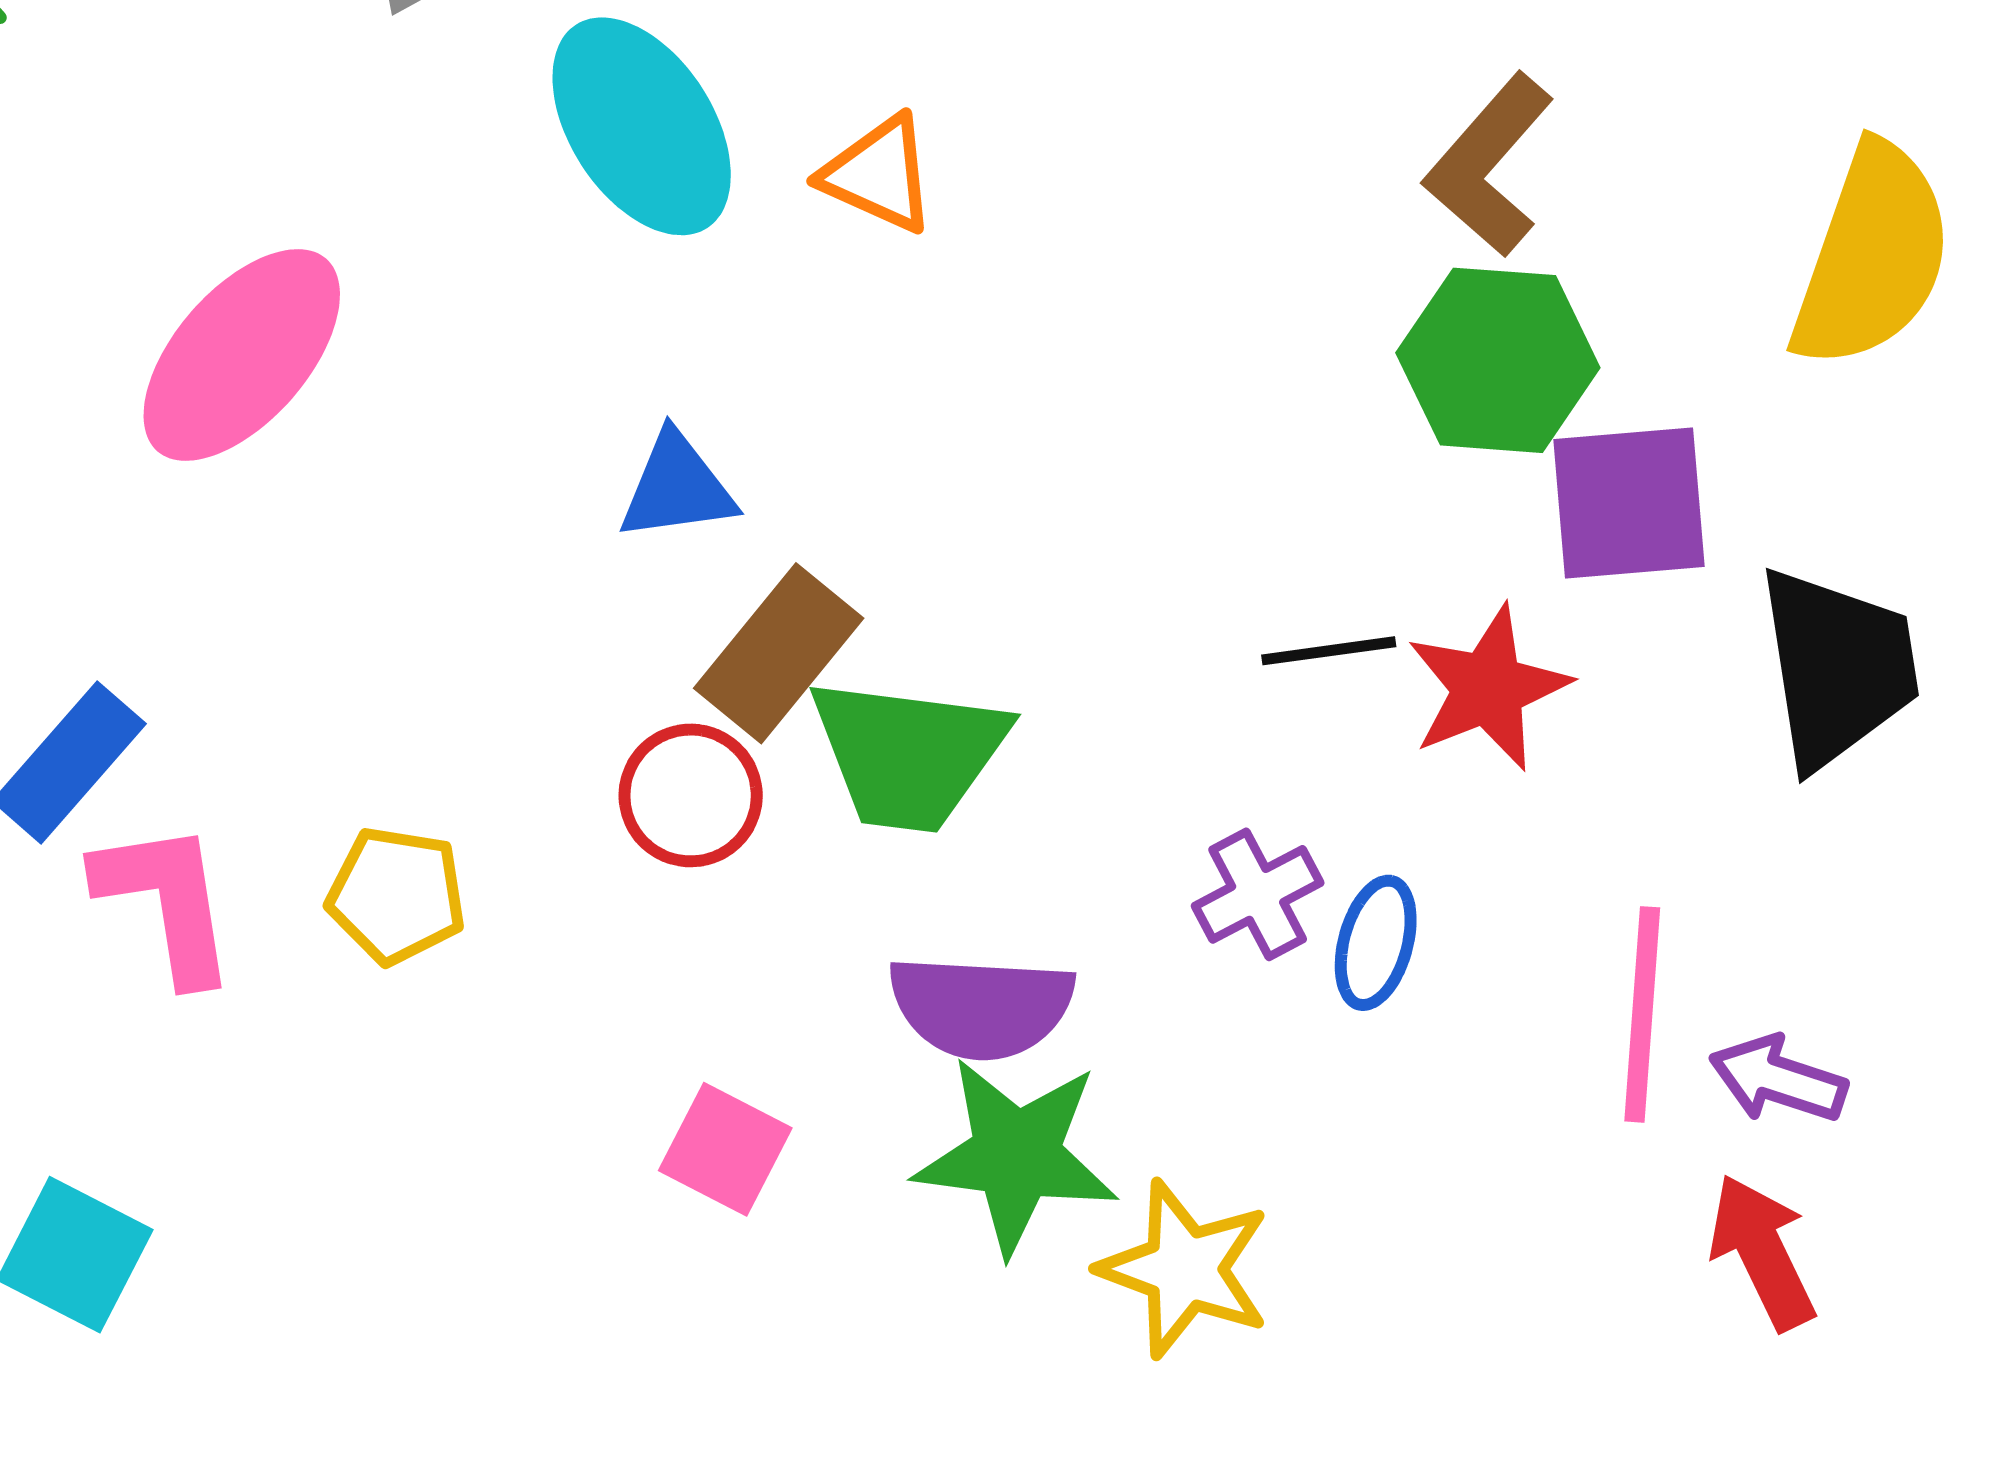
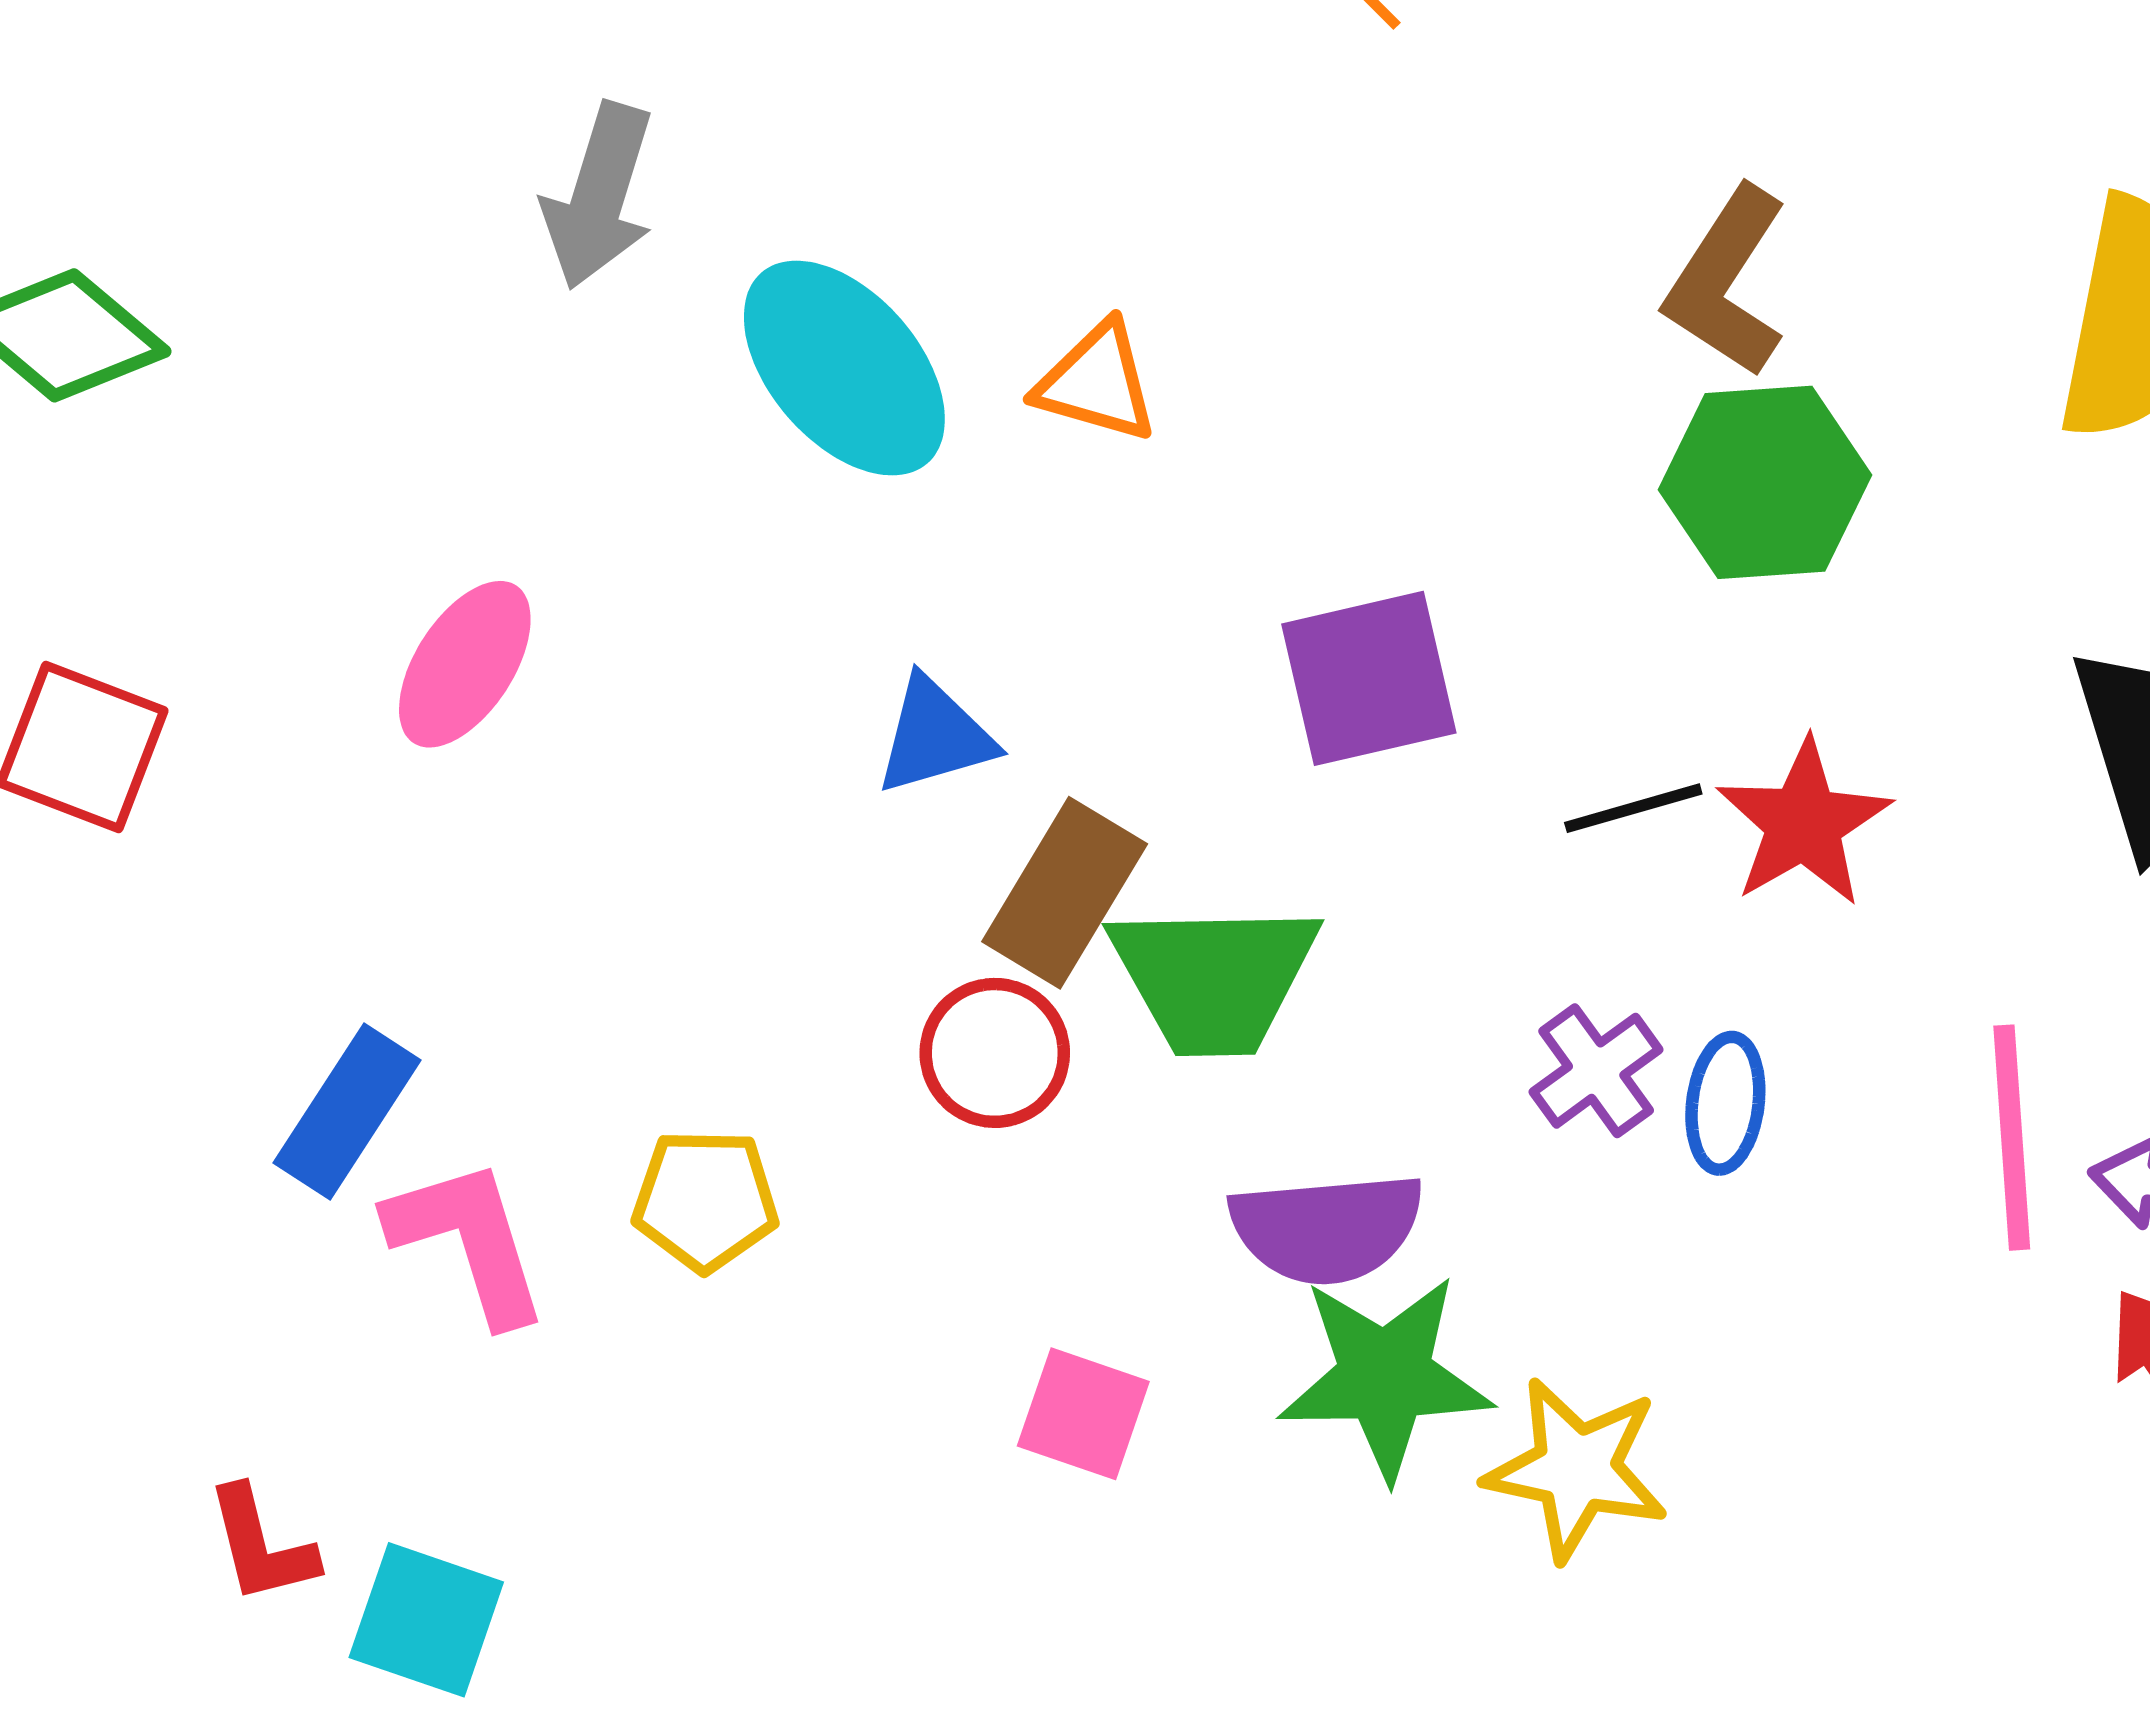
pink ellipse: (242, 355) -> (465, 664), size x0.7
purple square: (1629, 503) -> (1369, 678), moved

